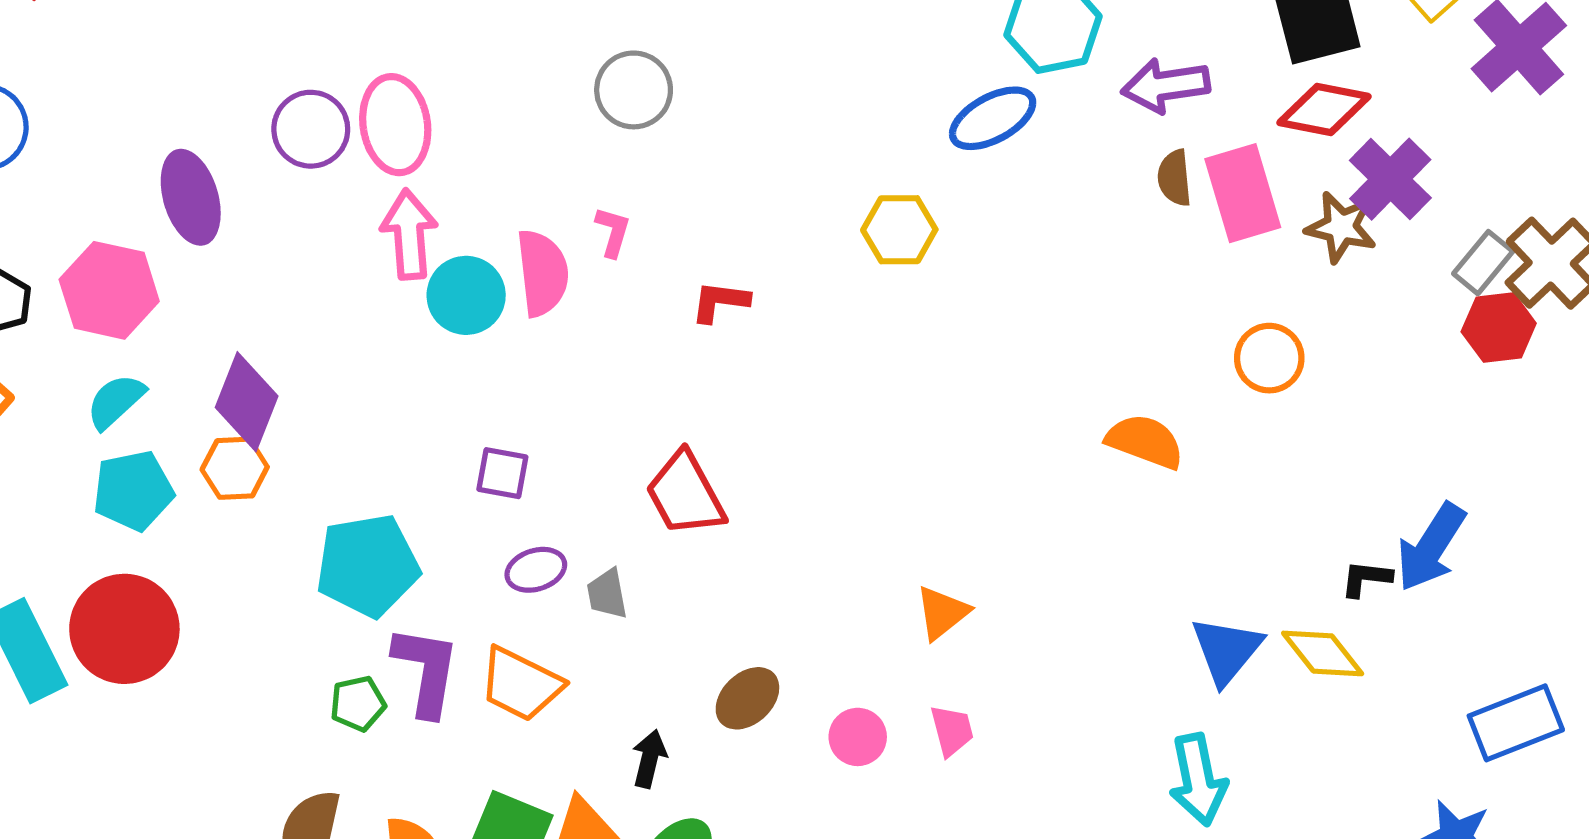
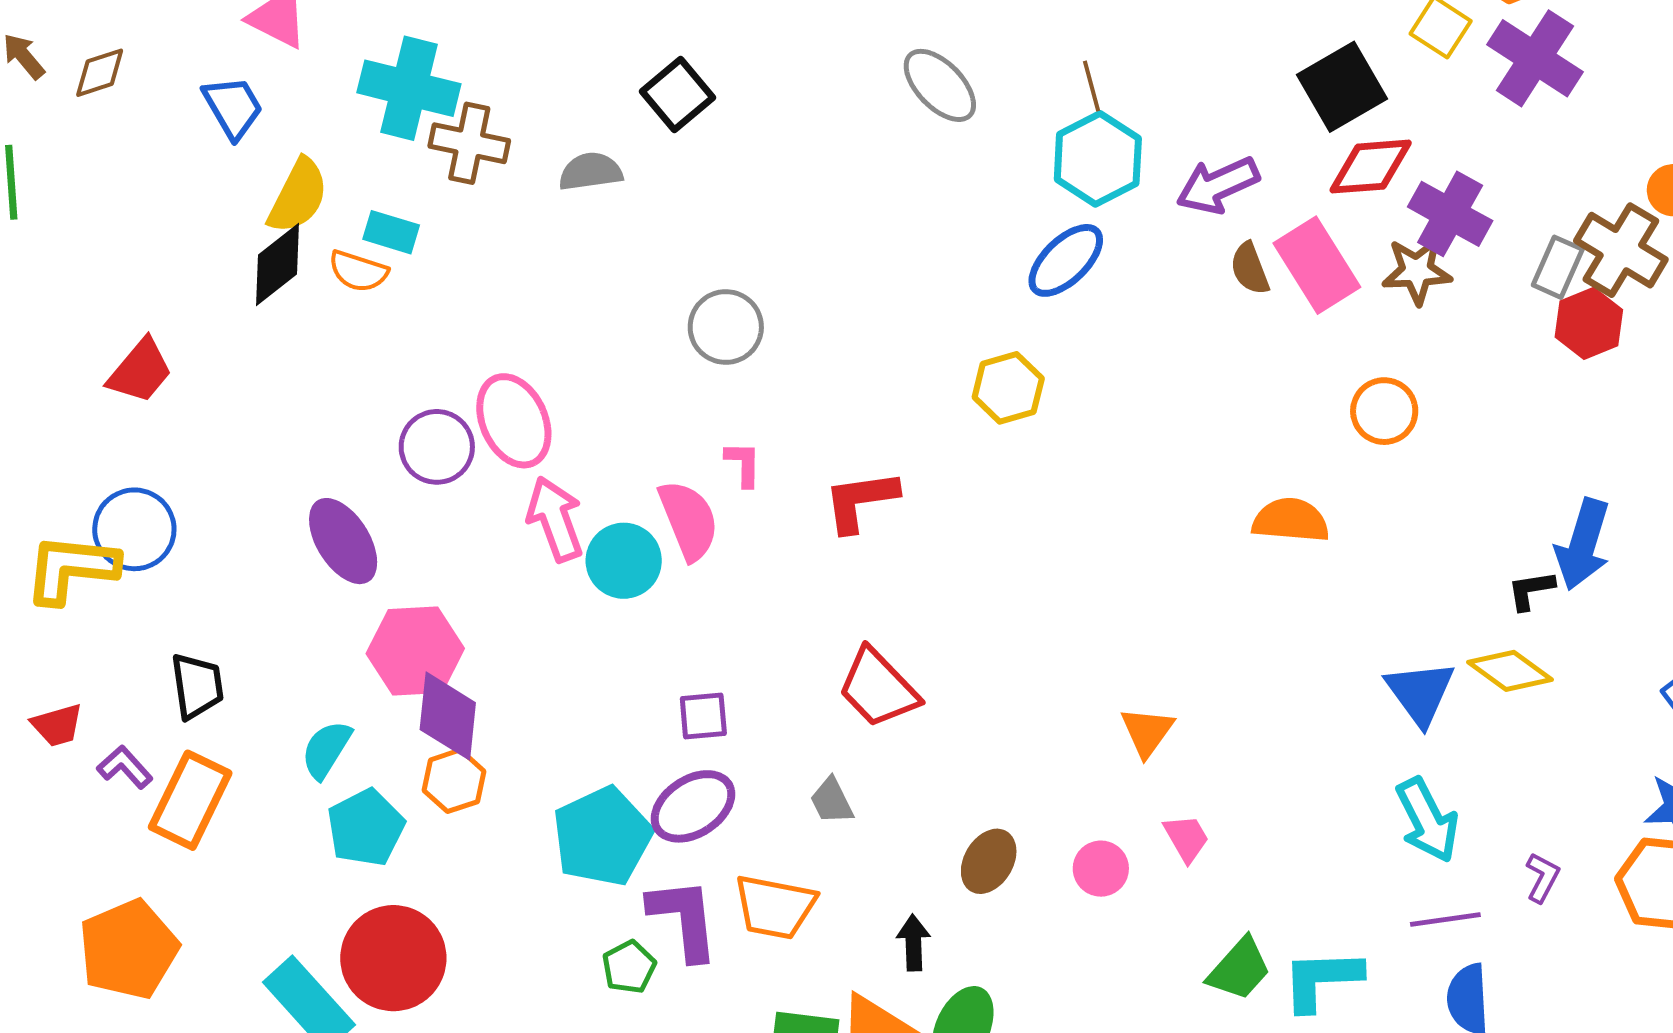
pink hexagon: (109, 290) -> (415, 651), moved
red L-shape: (720, 302) -> (861, 501), size x1.4
purple ellipse: (536, 570) -> (693, 806), moved, size x1.5

